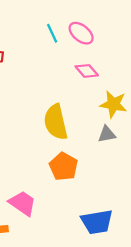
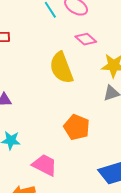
yellow semicircle: (56, 122) -> (61, 68), moved

